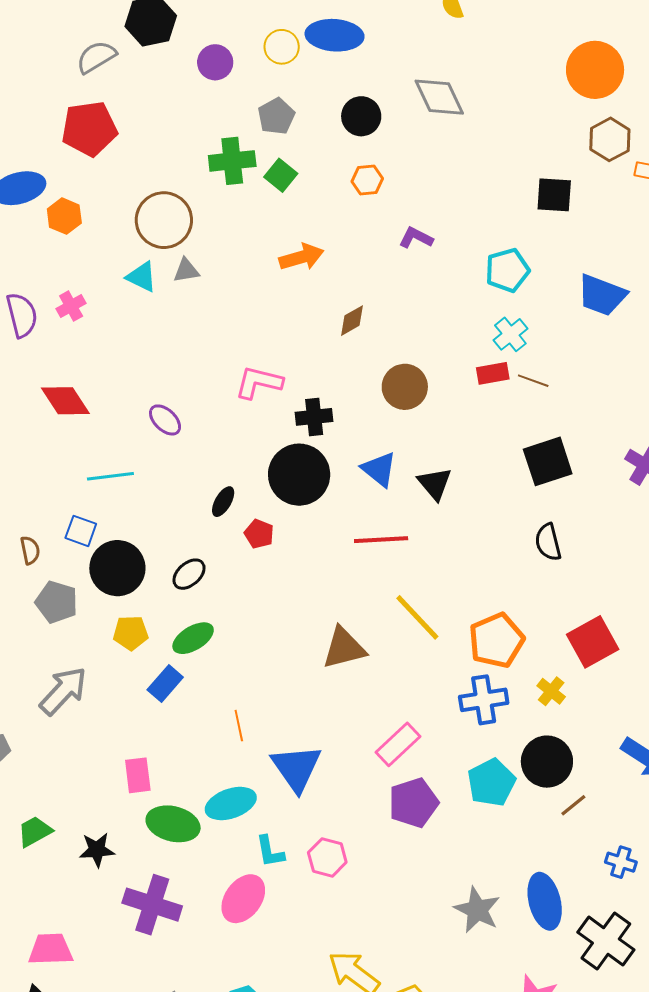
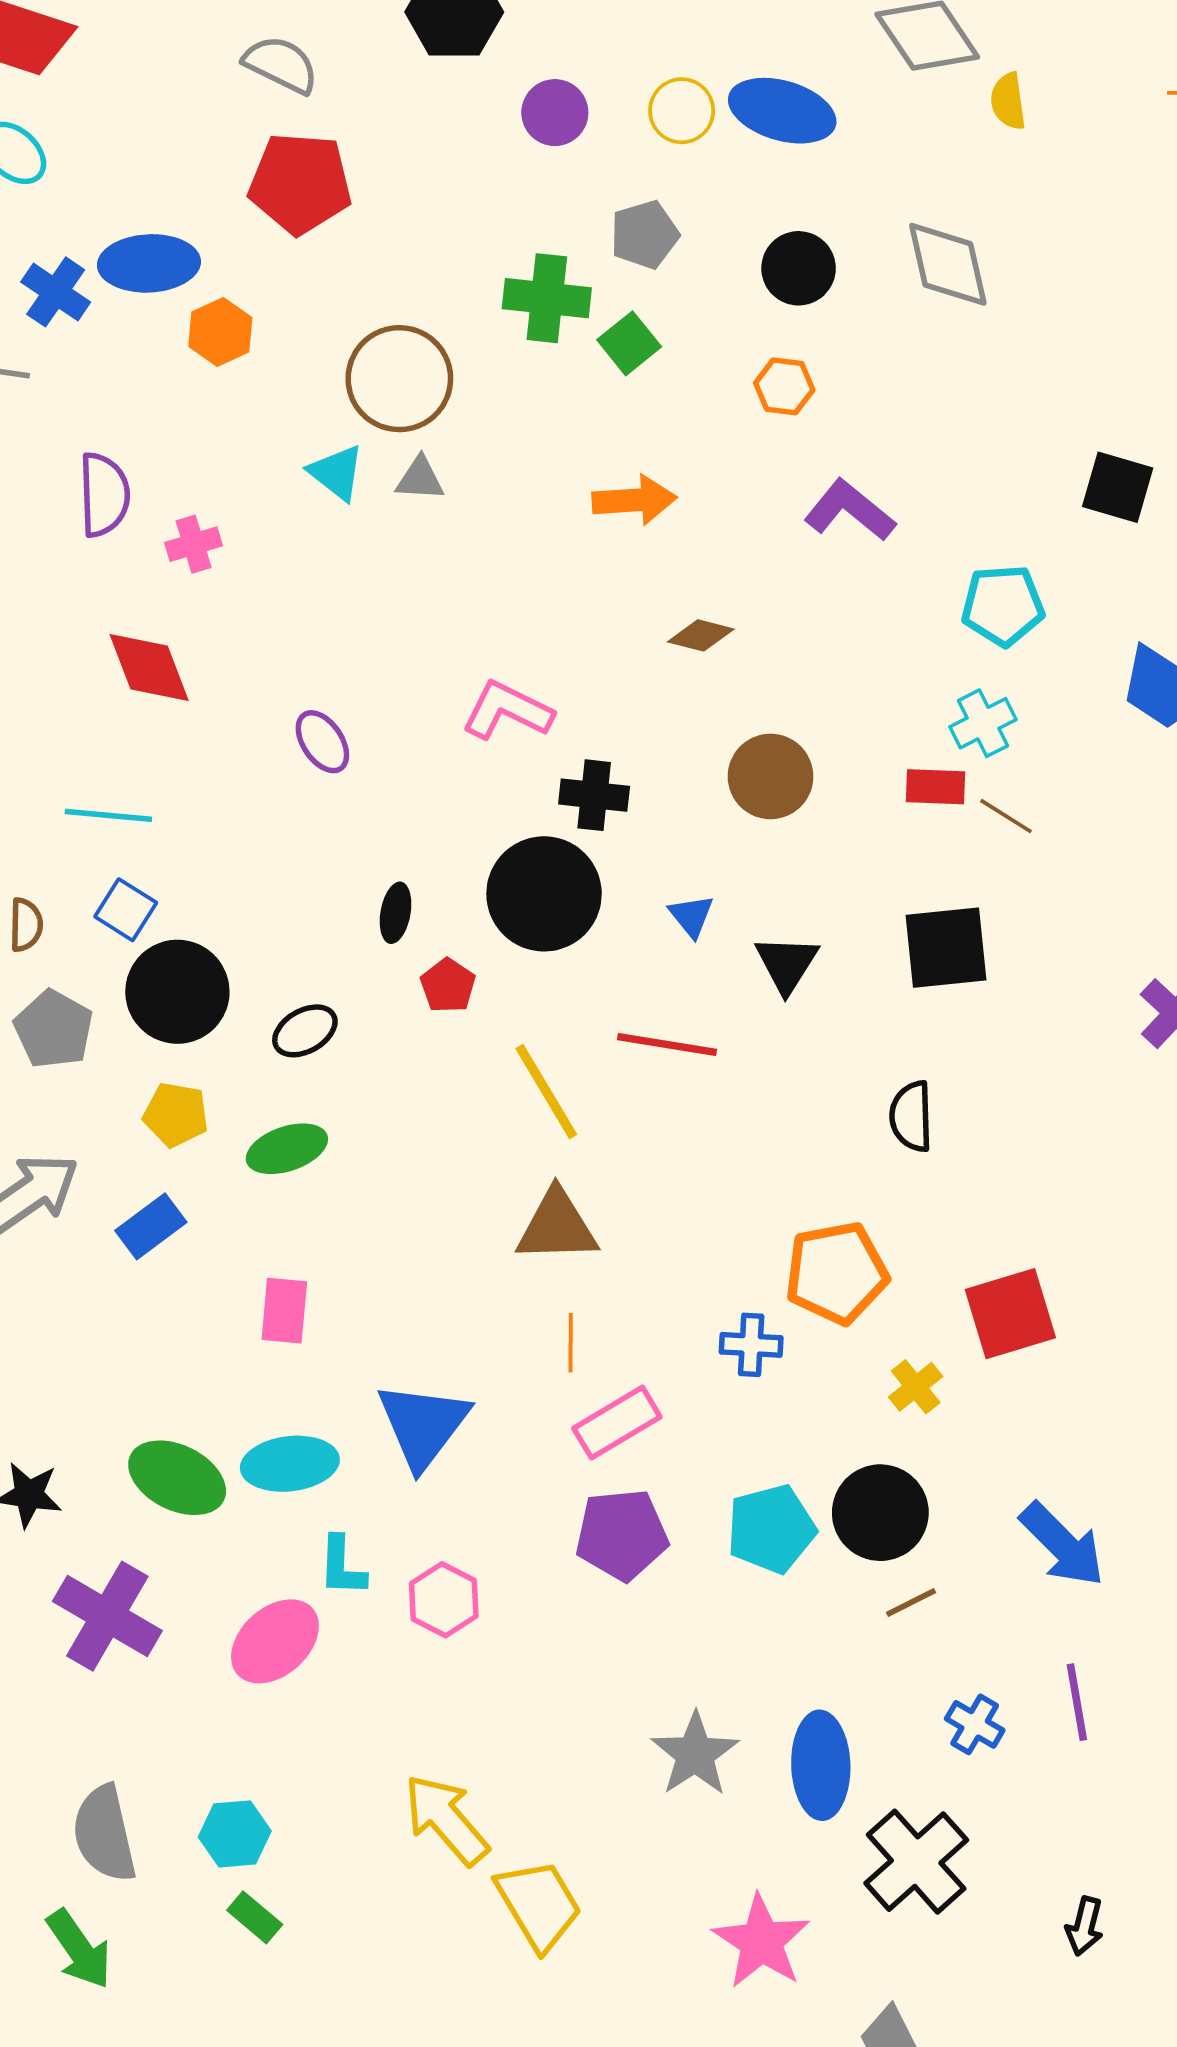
gray semicircle: (96, 57) -> (281, 65), moved, turned 45
purple L-shape: (416, 238) -> (850, 510), size x1.4
pink cross: (71, 306) -> (194, 544), moved
brown diamond: (352, 321) -> (701, 635), turned 32
black square: (548, 461) -> (946, 948), moved
blue triangle: (379, 469) -> (691, 916), size x0.7
cyan line: (110, 476) -> (108, 815), moved
black ellipse: (223, 502) -> (396, 913), turned -32
black semicircle: (548, 542) -> (911, 1116), moved
yellow line: (417, 617) -> (546, 1091), moved
blue rectangle: (165, 684) -> (151, 1226), moved
blue cross: (484, 700) -> (751, 1345), moved, size x0.7
orange line: (239, 726) -> (571, 1343), moved
pink rectangle: (138, 775) -> (284, 1311), moved

